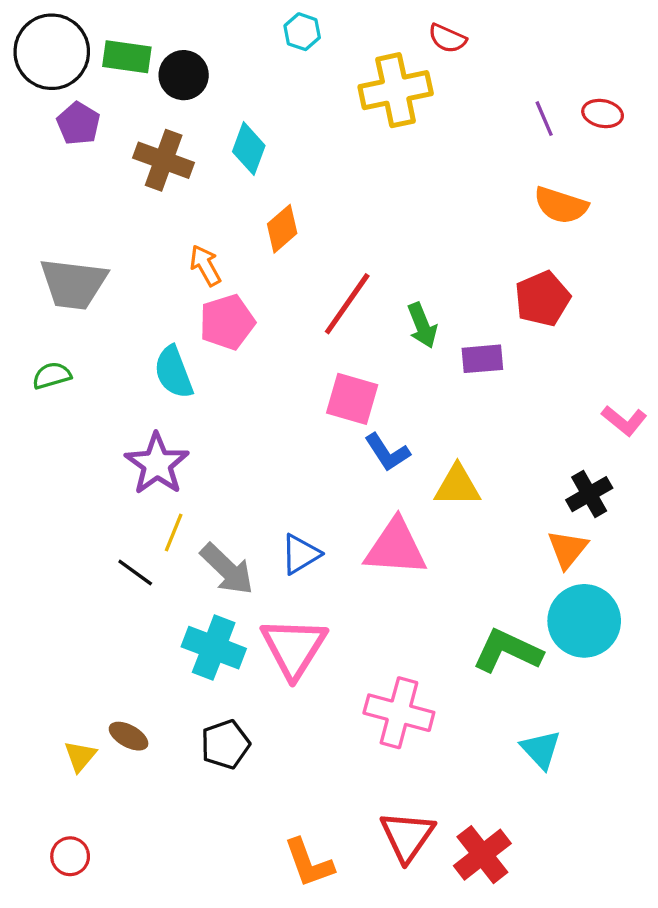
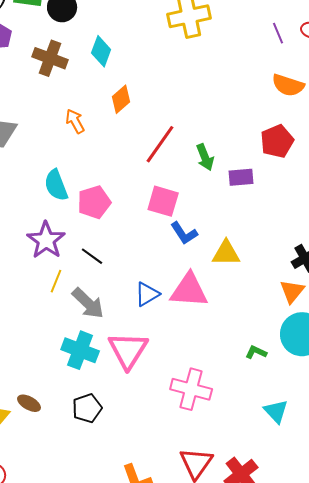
pink pentagon: (227, 322) -> (94, 202), moved
blue triangle: (300, 554) -> (147, 294), moved
black line: (135, 573) -> (92, 256), moved
green L-shape: (507, 651) -> (256, 352), size x0.5

